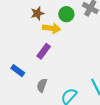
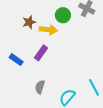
brown star: (37, 13) -> (29, 22), moved
blue rectangle: (18, 71) -> (16, 60), moved

